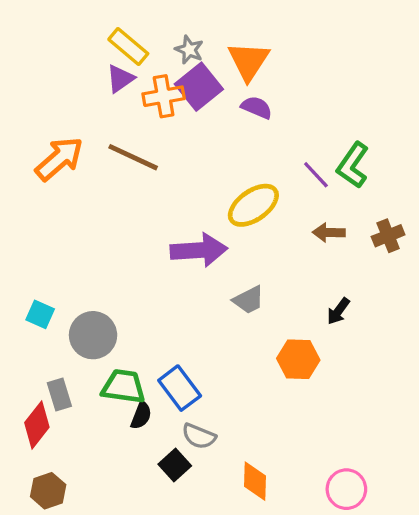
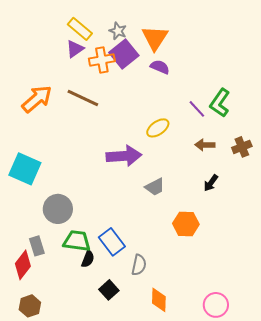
yellow ellipse: (253, 205) -> (158, 128), size x0.7
black arrow: (338, 311) -> (211, 183), moved
cyan square: (40, 314) -> (25, 169), moved, size x1.8
gray semicircle: (199, 436) -> (139, 265), moved, turned -100

